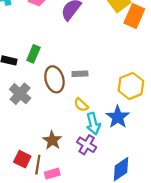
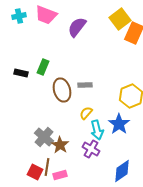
gray cross: (20, 94) -> (44, 137), moved
yellow semicircle: (81, 105) -> (86, 113), turned 88
red square: (22, 159) -> (35, 172), moved

